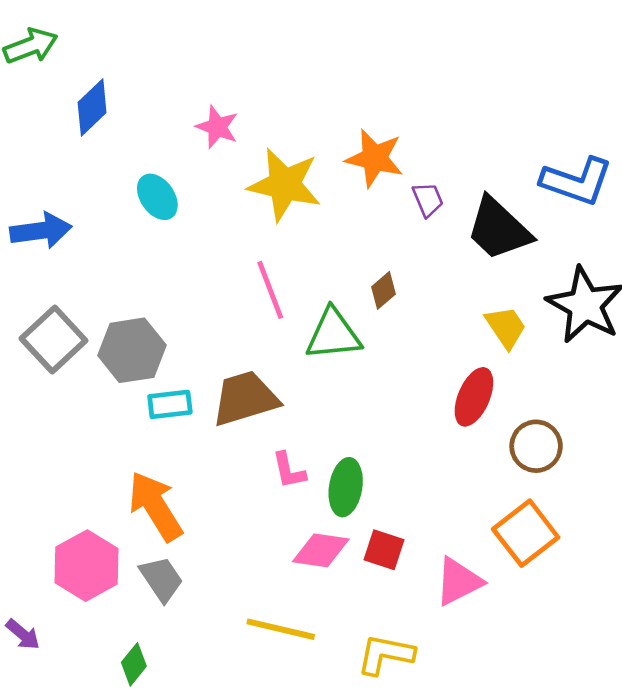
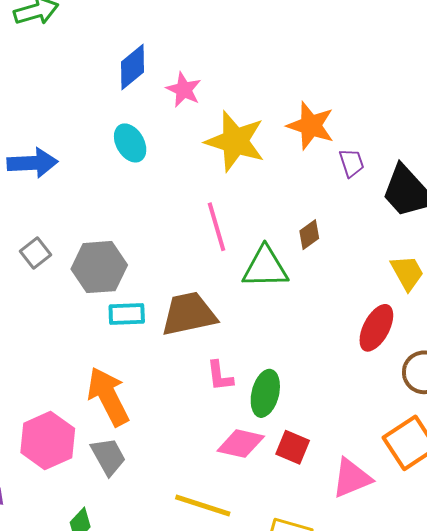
blue diamond: (92, 108) -> (132, 67), moved
gray square: (54, 340) -> (36, 253), size x0.6

